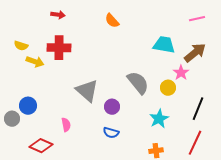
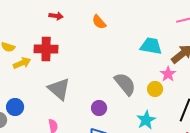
red arrow: (58, 15) -> (56, 16), moved
yellow arrow: (35, 62) -> (22, 63), turned -42
gray triangle: (87, 91) -> (59, 89), moved

